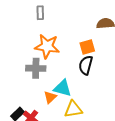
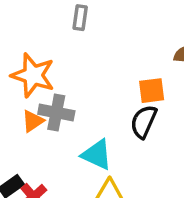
orange star: (47, 46) -> (33, 75), moved
orange triangle: (50, 97) -> (33, 121), moved

